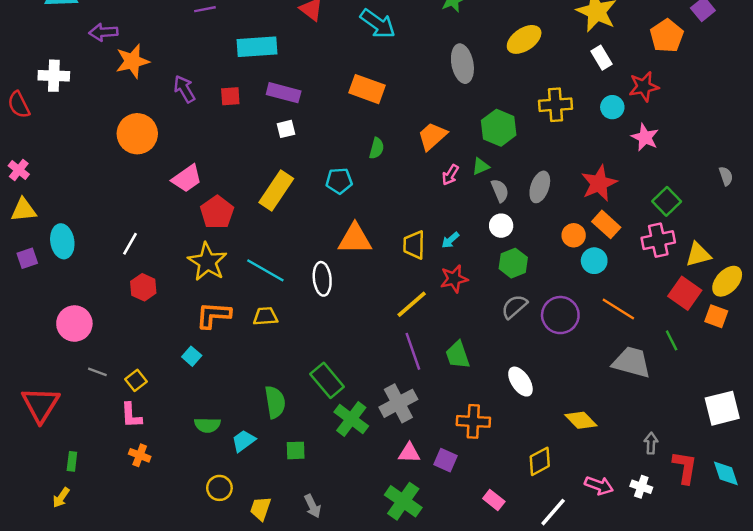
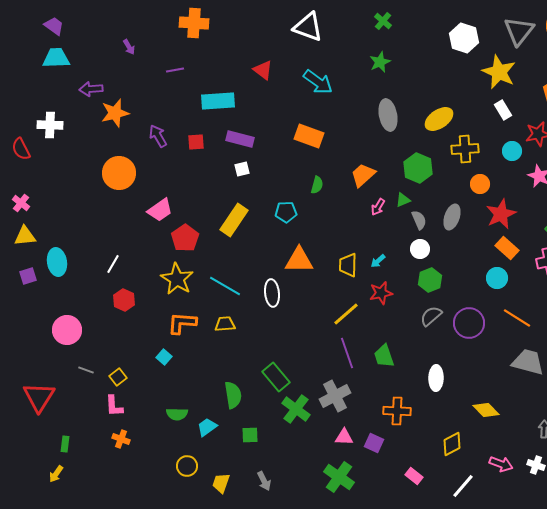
yellow ellipse: (524, 39) -> (439, 119), moved
orange circle: (574, 235) -> (480, 184), moved
white ellipse: (520, 382) -> (436, 378), turned 35

